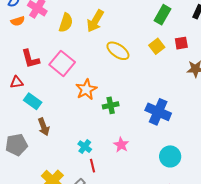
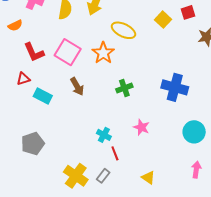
orange semicircle: (18, 21) -> (15, 26), moved
orange star: (86, 89) -> (103, 53), moved
brown arrow: (44, 127) -> (77, 86), moved

